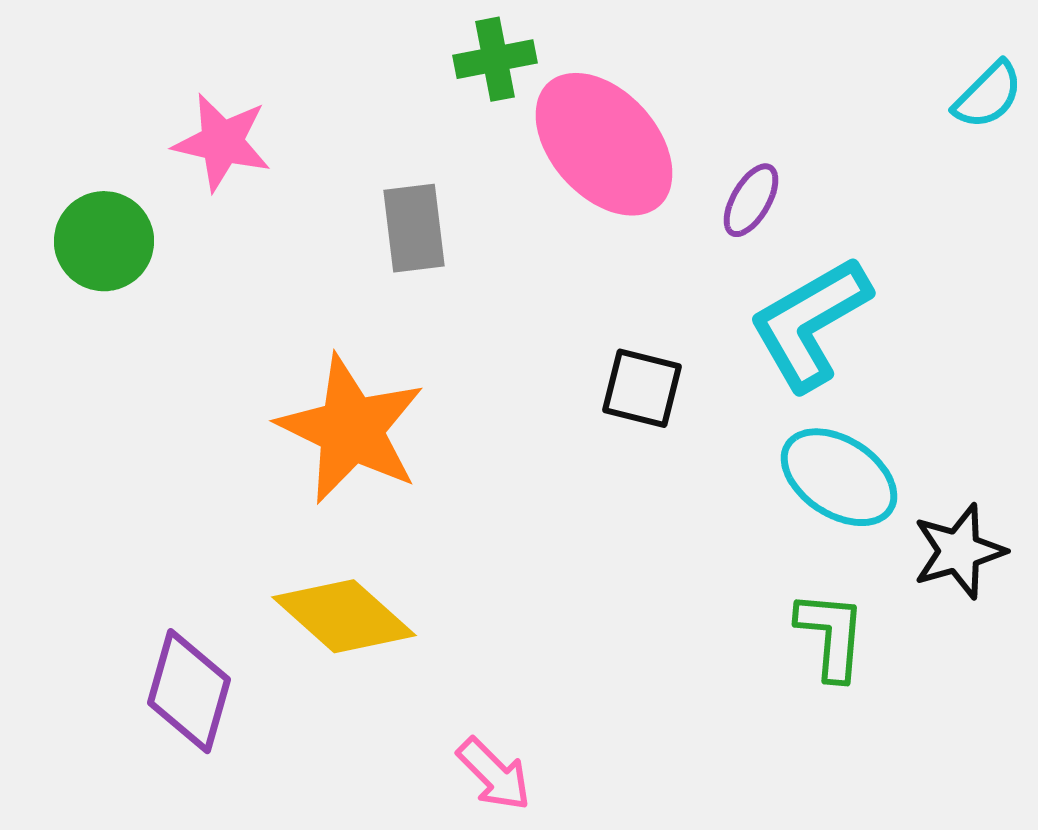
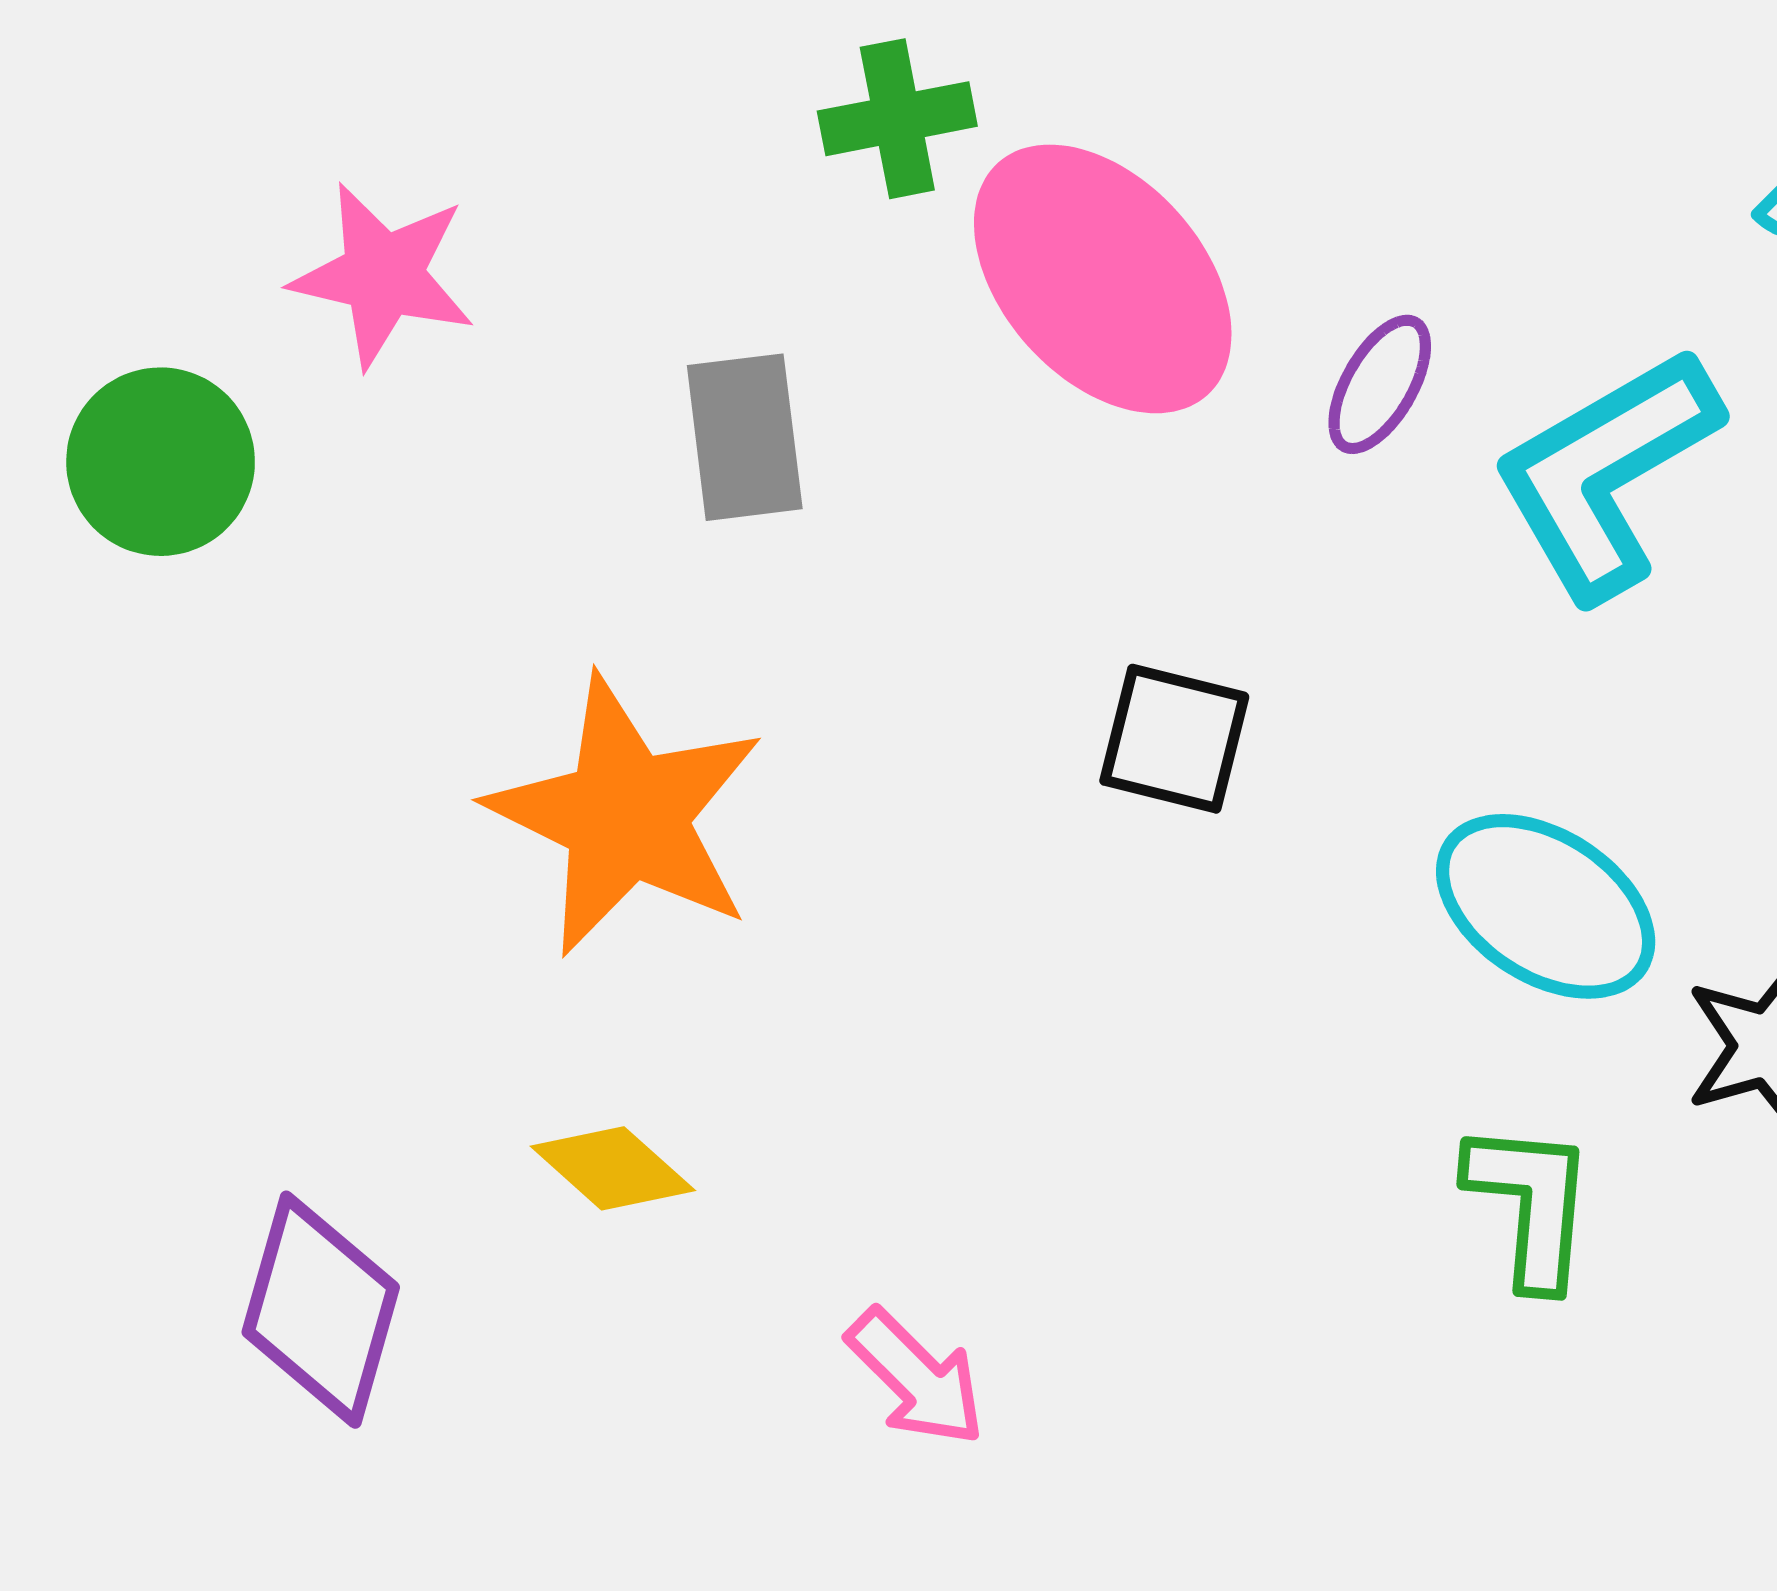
cyan L-shape: (810, 323) -> (1606, 473), moved
yellow diamond: (344, 616) -> (613, 1168), size x0.6
pink arrow: (494, 774) -> (916, 1377), moved

